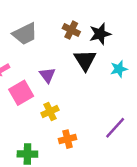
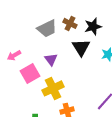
gray trapezoid: (25, 34) -> (47, 28), moved
yellow cross: (50, 111) -> (53, 88), size x1.5

